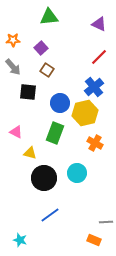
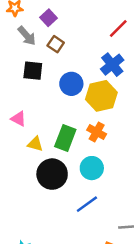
gray arrow: (13, 67) -> (27, 36), moved
green rectangle: (55, 133) -> (65, 138), moved
orange cross: (95, 143) -> (97, 132), moved
blue line: (50, 215) -> (87, 204), moved

